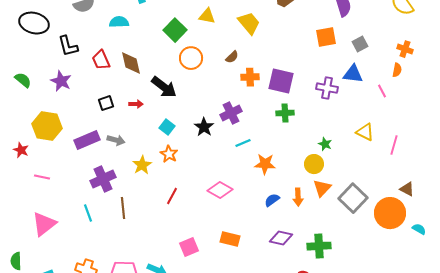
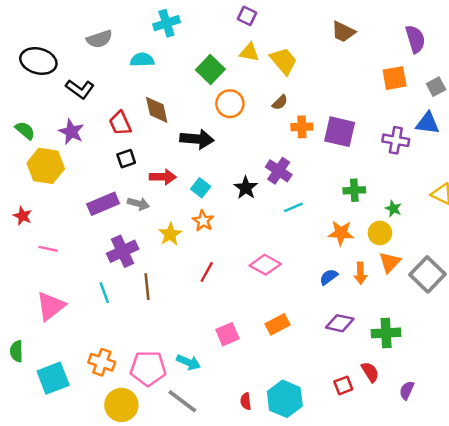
yellow trapezoid: (249, 23) -> (284, 61), moved
black L-shape: (68, 46) -> (80, 89), turned -40
red trapezoid: (101, 60) -> (120, 123), moved
black arrow: (164, 87) -> (197, 139), turned -32
red arrow: (136, 104) -> (163, 177), moved, size x1.5
purple cross: (231, 113) -> (279, 171), turned -30
green cross: (285, 113) -> (354, 190), moved
yellow hexagon: (47, 126) -> (46, 166), moved
orange star: (265, 164) -> (341, 233), moved
orange rectangle: (230, 239) -> (277, 324), turned -42

